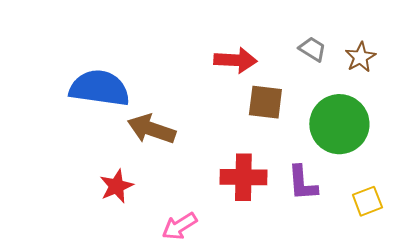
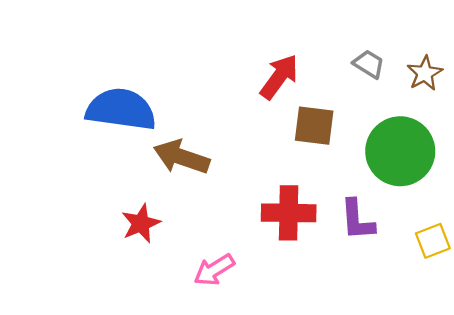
red arrow: (235, 60) -> (279, 77), turned -57

